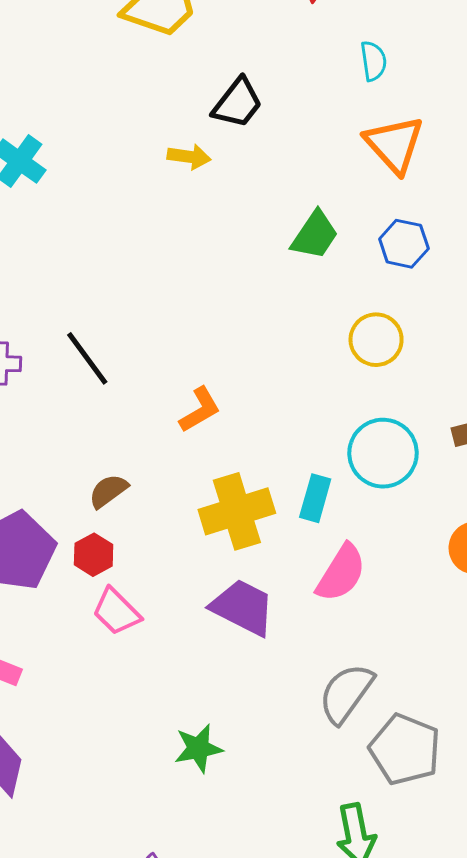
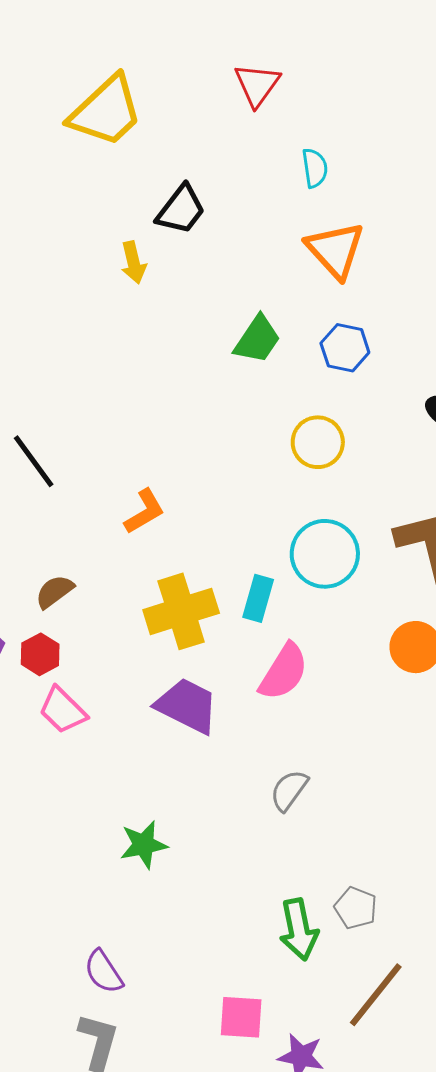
yellow arrow: (189, 157) -> (133, 263), turned 69
gray semicircle: (346, 693) -> (289, 790), size x0.7
gray pentagon: (405, 749) -> (356, 908), moved, size x0.6

